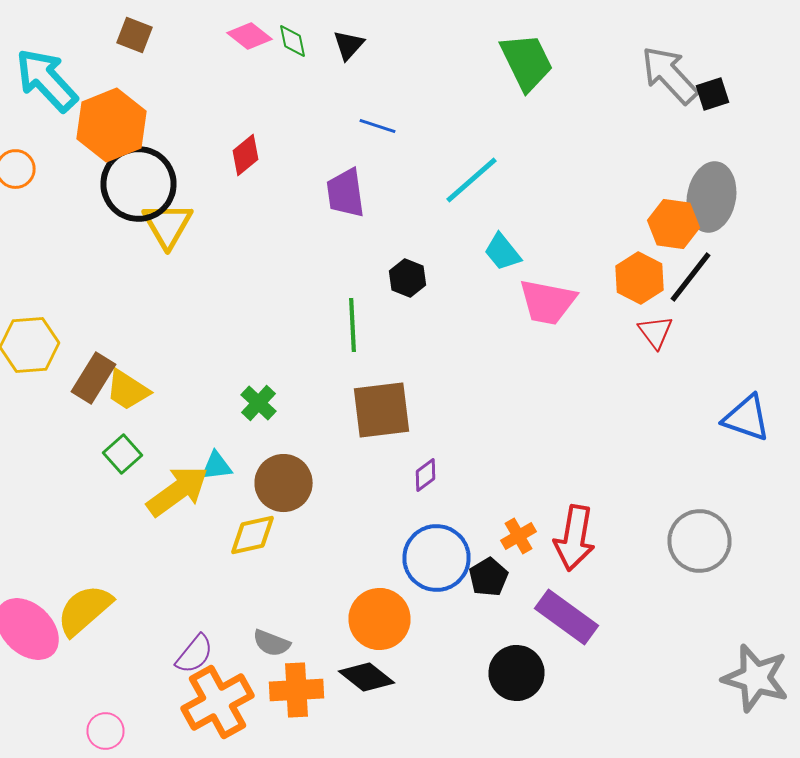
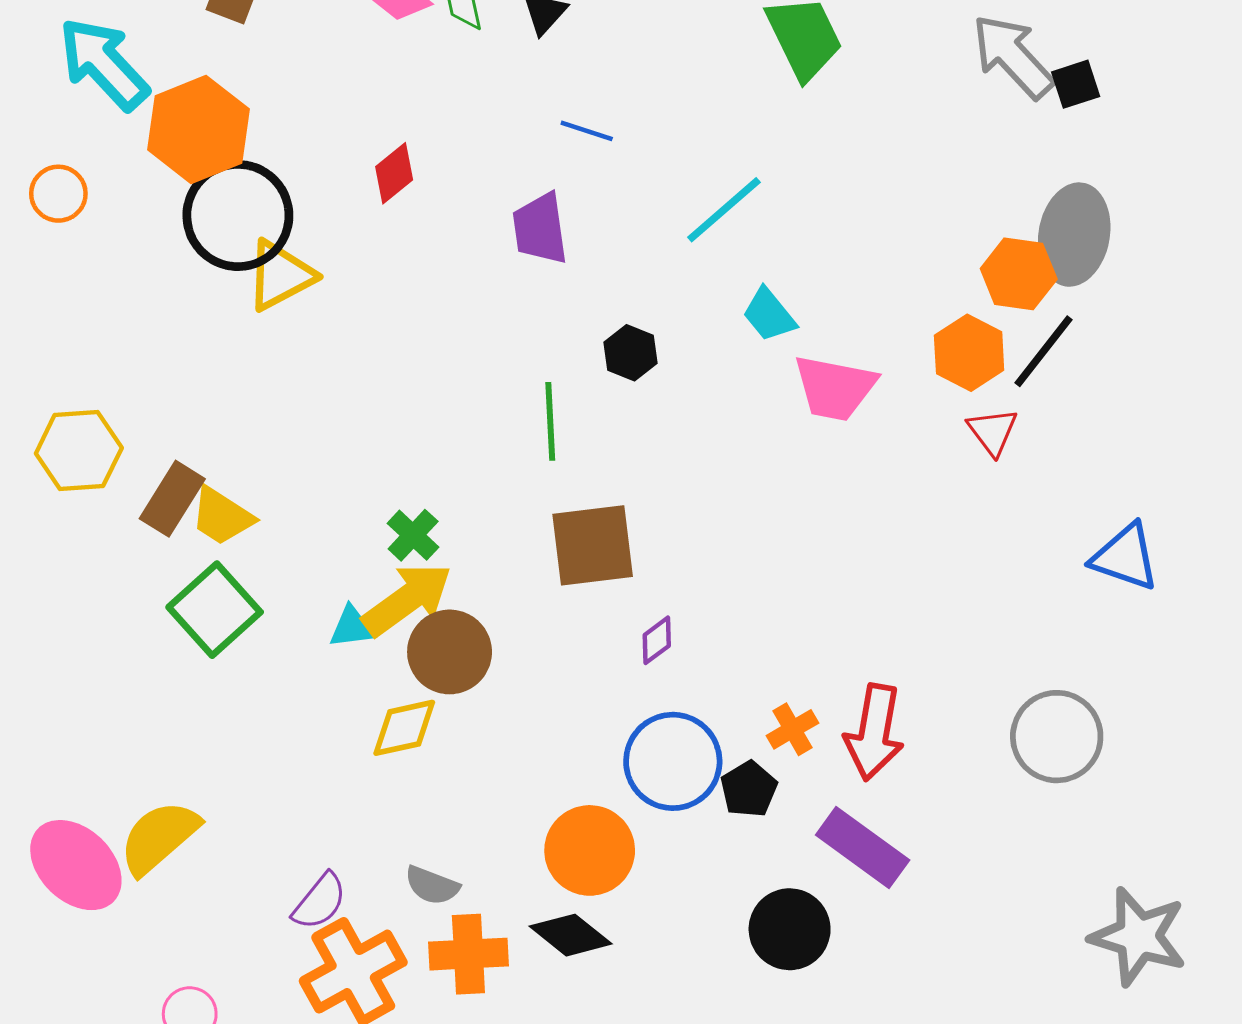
yellow triangle: (168, 225) -> (280, 275), turned 32
green square: (122, 454) -> (215, 610), size x1.6
yellow arrow: (178, 491) -> (407, 599), moved

